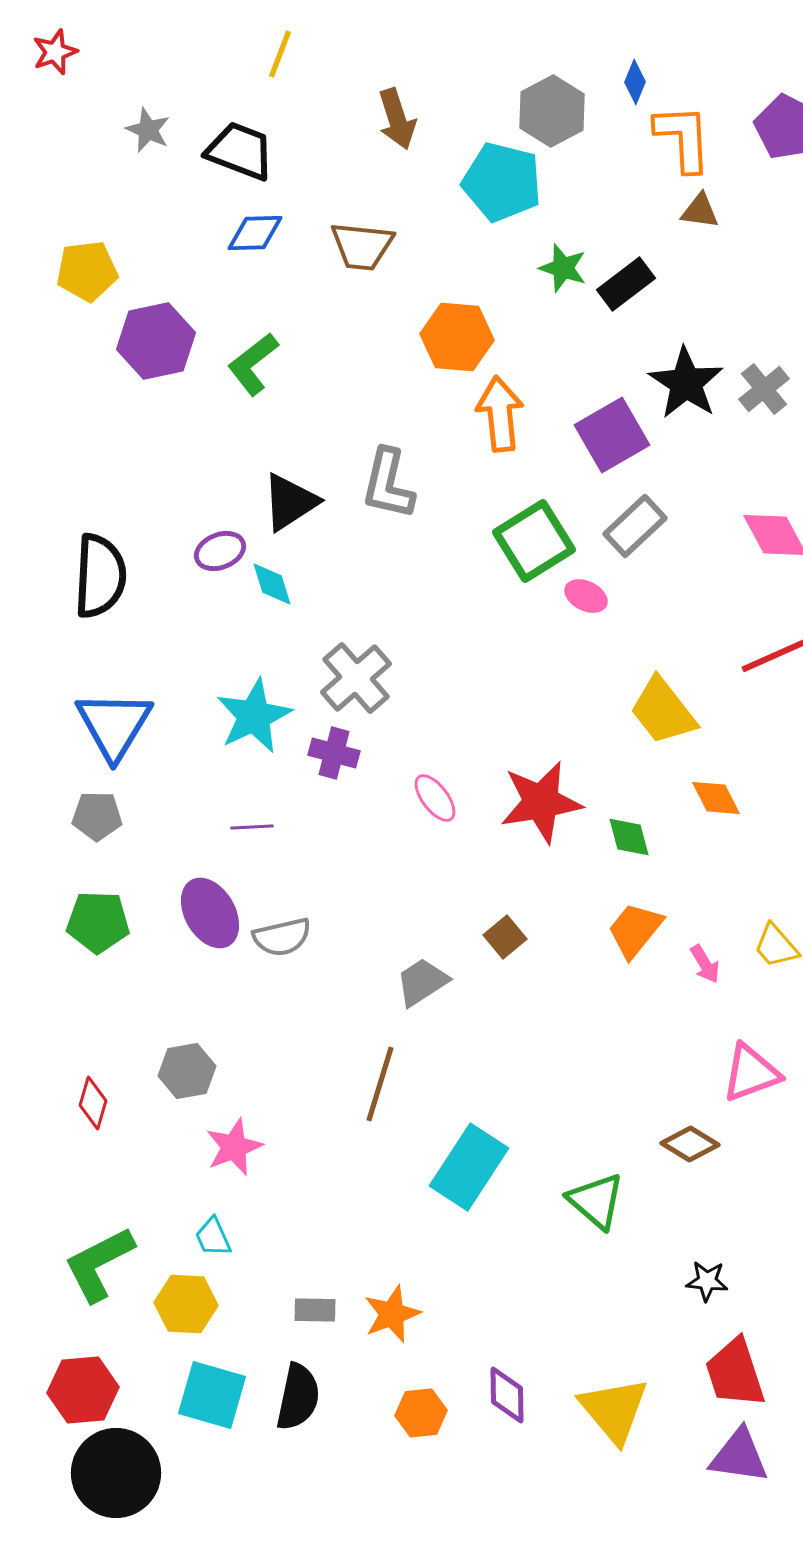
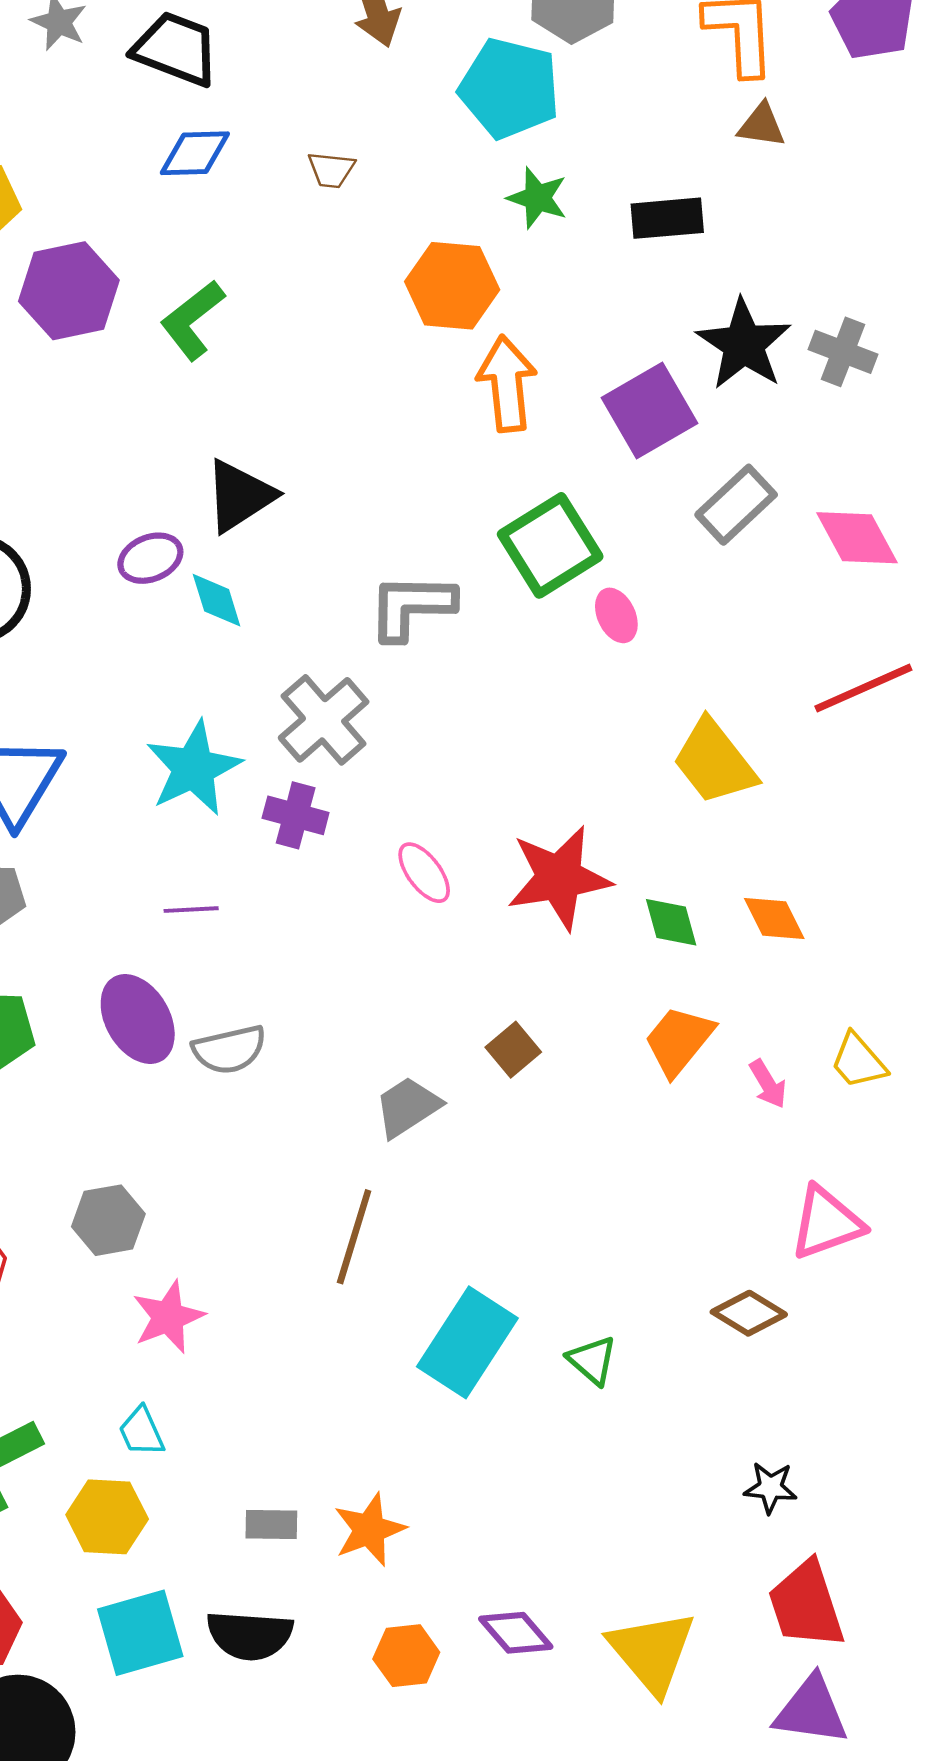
brown trapezoid: (362, 246) -> (331, 170), size x0.6
green star: (563, 268) -> (537, 198), moved
black rectangle: (626, 284) -> (667, 218), turned 32
gray cross: (764, 389) -> (843, 352), turned -30
gray L-shape: (388, 484) -> (411, 607), moved, turned 78
gray rectangle: (635, 526) -> (736, 505), moved
pink ellipse: (586, 596) -> (616, 615), turned 39
orange diamond: (716, 798) -> (774, 918), moved
green triangle: (596, 1201) -> (592, 1360), moved, size x0.7
cyan square: (212, 1395) -> (140, 1633), turned -32
purple diamond: (507, 1395) -> (516, 1633), turned -40
black semicircle: (298, 1397) -> (250, 1635), turned 82

